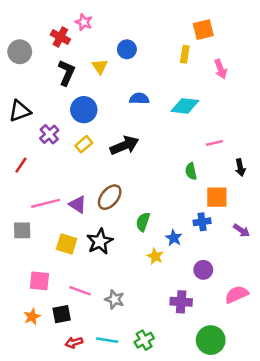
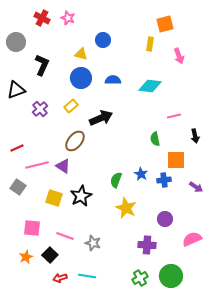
red cross: (60, 37) -> (42, 18), moved
yellow triangle: (100, 67) -> (81, 54), turned -40
black L-shape: (67, 73) -> (42, 65), moved
blue circle: (84, 110) -> (81, 78), moved
yellow rectangle: (84, 144) -> (71, 106), moved
red line: (21, 165) -> (17, 148), moved, turned 32
brown ellipse: (110, 197) -> (75, 141), moved
gray square: (22, 230) -> (18, 187), turned 35
blue star: (174, 238) -> (141, 174), moved
yellow star: (155, 256) -> (126, 208), size x1.5
black square: (62, 314) -> (50, 255), turned -35
green cross: (144, 340) -> (140, 278), moved

